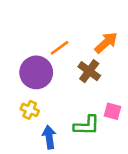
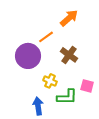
orange arrow: (106, 43) -> (69, 18), moved
yellow cross: (30, 110) -> (50, 81), moved

